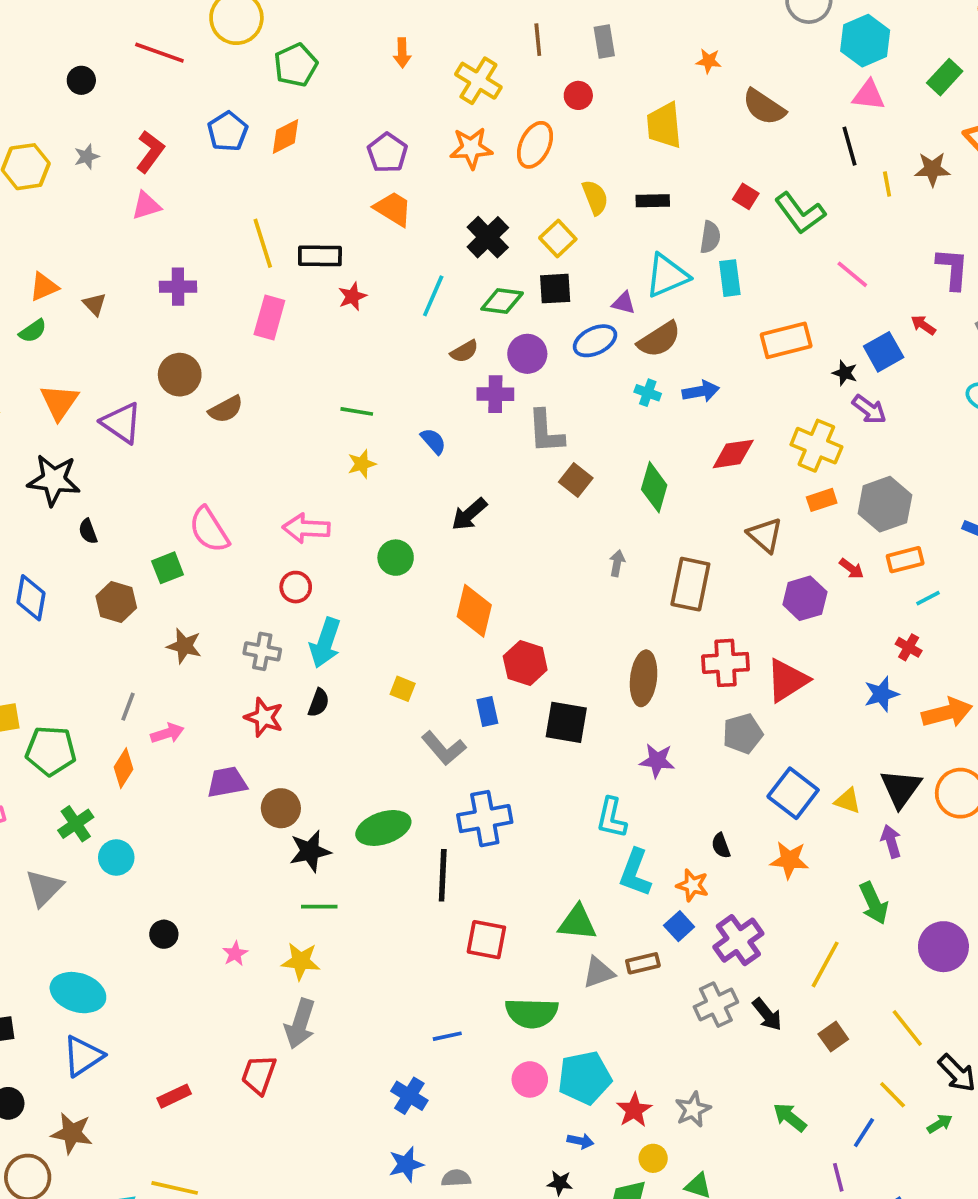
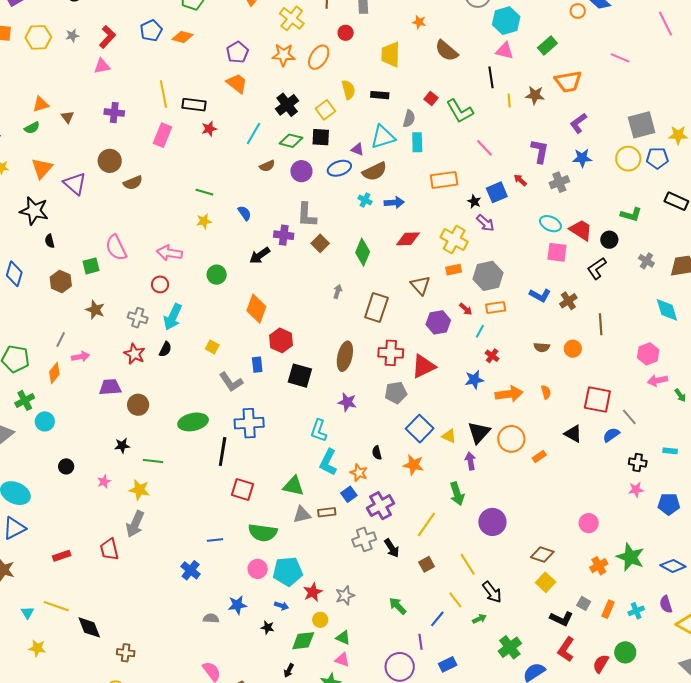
orange diamond: (285, 137) -> (183, 37), turned 35
purple cross: (495, 394) -> (284, 235), moved
cyan line: (928, 598) -> (480, 331), moved, turned -40
black star: (310, 851) -> (122, 446), moved, size x0.7
red trapezoid: (259, 1075) -> (109, 549), turned -40
blue star: (406, 1164) -> (237, 605), moved

